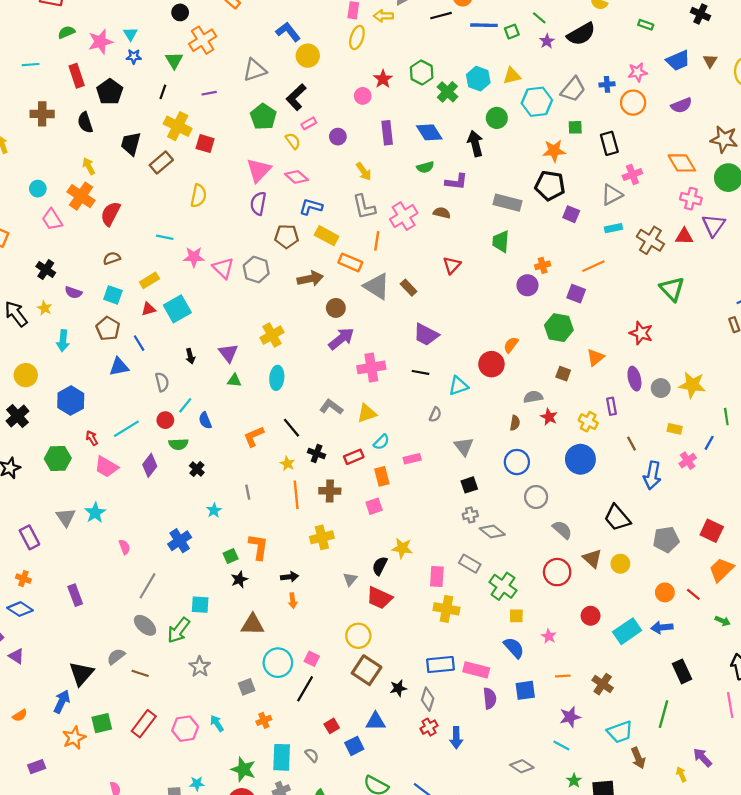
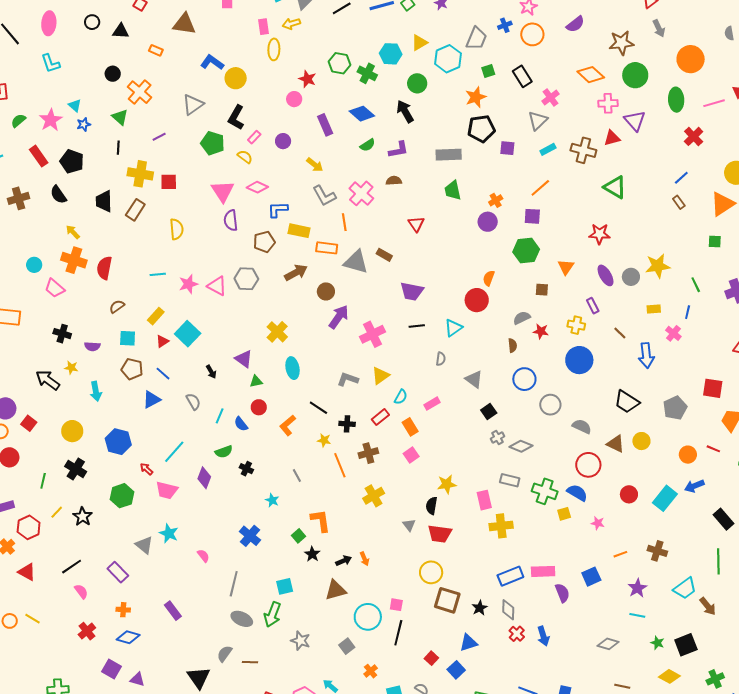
red circle: (165, 420) -> (259, 407), moved
black arrow: (289, 577) -> (344, 561), moved
blue semicircle: (514, 648) -> (577, 493), moved

